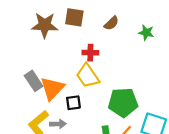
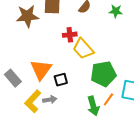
yellow trapezoid: (88, 76) -> (83, 49), moved
gray rectangle: (34, 81) -> (13, 78), moved

